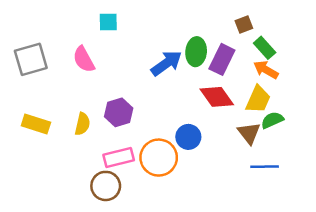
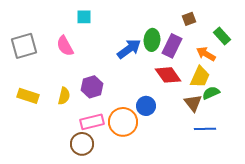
green rectangle: (265, 48) -> (222, 36), moved

